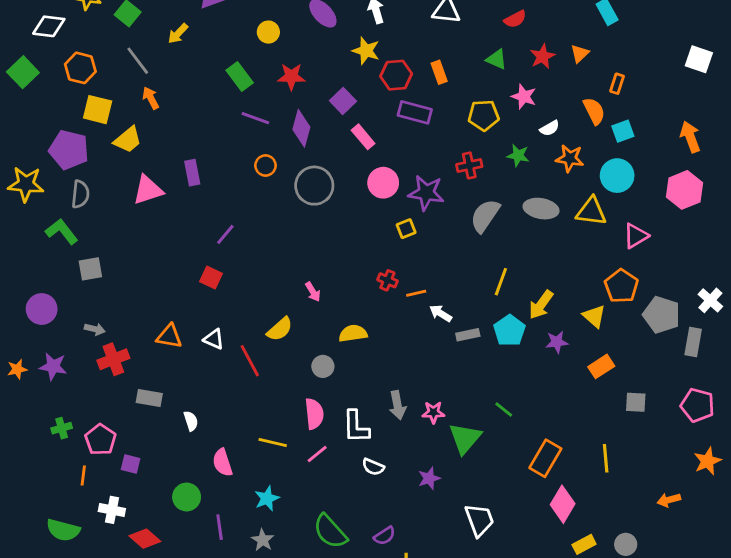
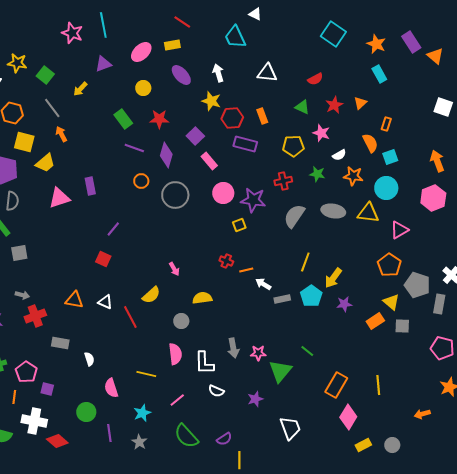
yellow triangle: (594, 316) -> (391, 302), moved
gray square: (636, 402) -> (402, 326), moved
pink line: (317, 454) -> (177, 400), moved
white cross: (112, 510) -> (34, 421), size x1.4

